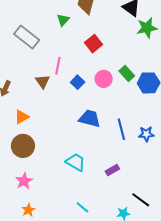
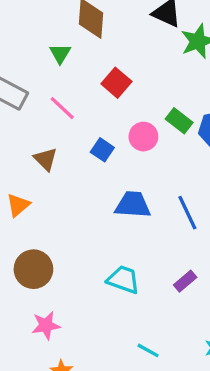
pink line: (58, 66) -> (62, 108), moved, turned -48
orange triangle: (22, 117) -> (18, 205), moved
pink star: (24, 181) -> (46, 325), turned 30

